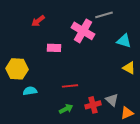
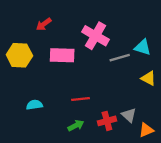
gray line: (104, 15) -> (120, 58), moved
pink rectangle: (54, 48) -> (62, 55), size x1.5
yellow hexagon: (17, 69) -> (19, 55), moved

